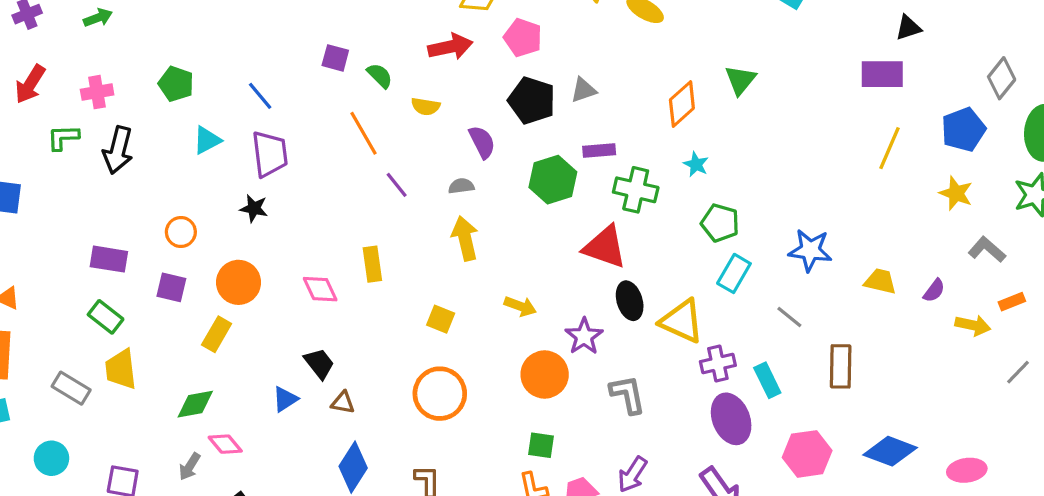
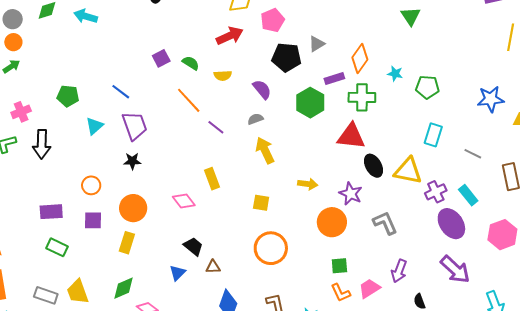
pink pentagon: (523, 38) -> (273, 20), turned -30
purple square: (335, 58) -> (161, 58), turned -30
orange diamond: (682, 104) -> (360, 58), moved
green pentagon: (720, 223) -> (427, 87), moved
blue star: (810, 250) -> (491, 99), moved
yellow trapezoid: (121, 369) -> (78, 292), moved

